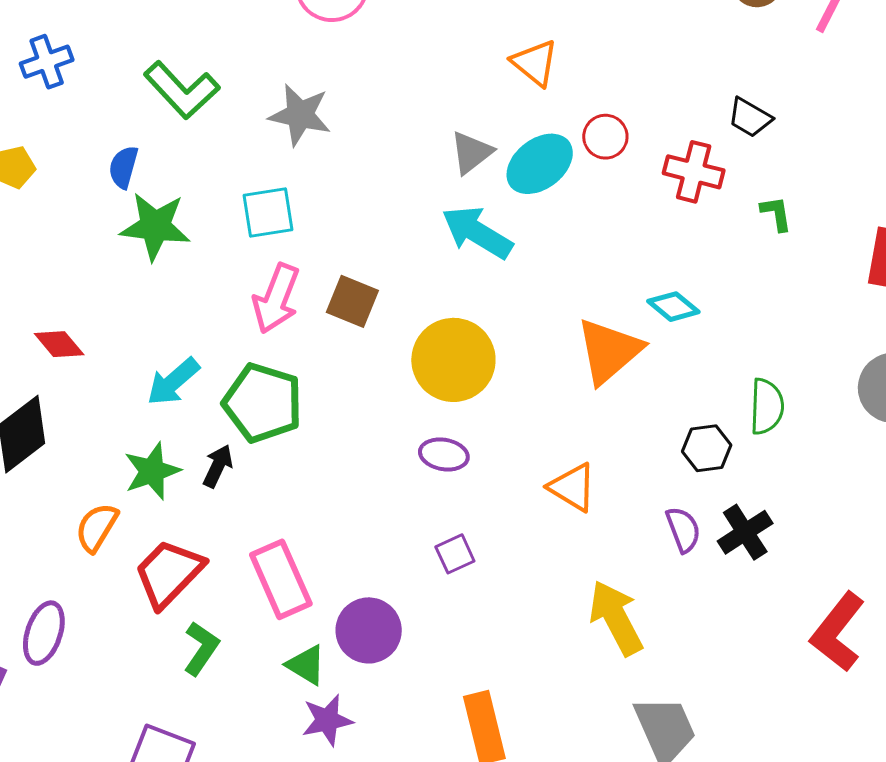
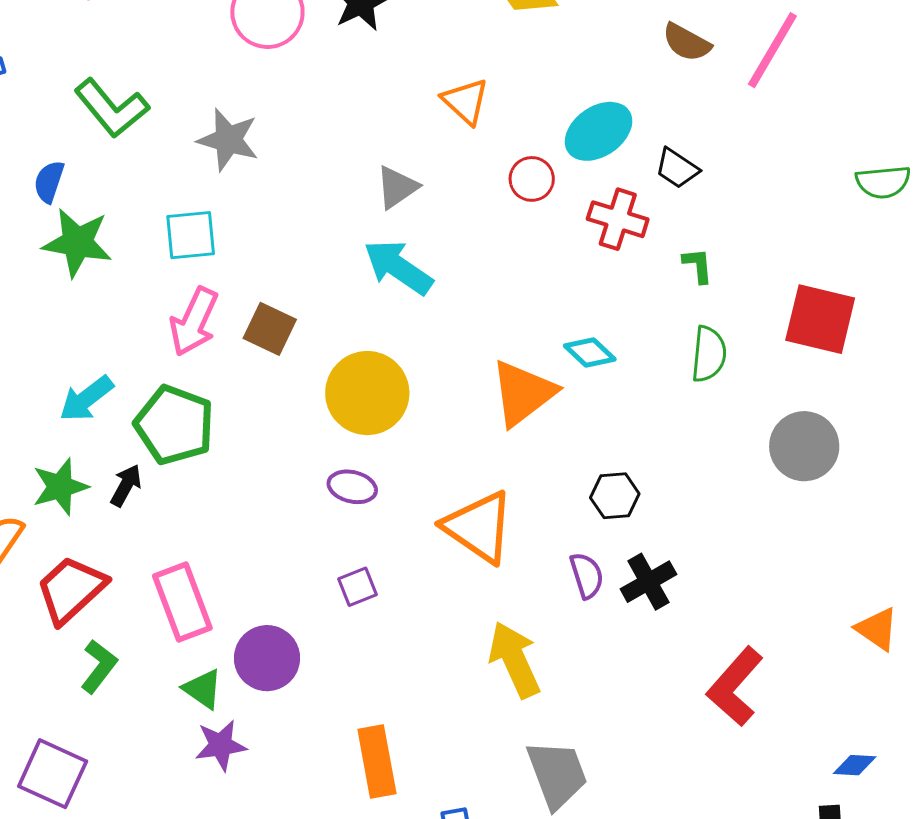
cyan ellipse: (540, 164) -> (599, 131), moved
green semicircle: (767, 407) -> (709, 354), moved
orange triangle: (572, 487) -> (479, 527), size x1.5

